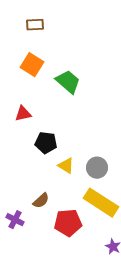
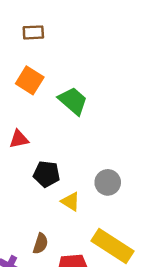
gray circle: (97, 168) -> (108, 182), moved
brown semicircle: (41, 201) -> (41, 244), turned -30

